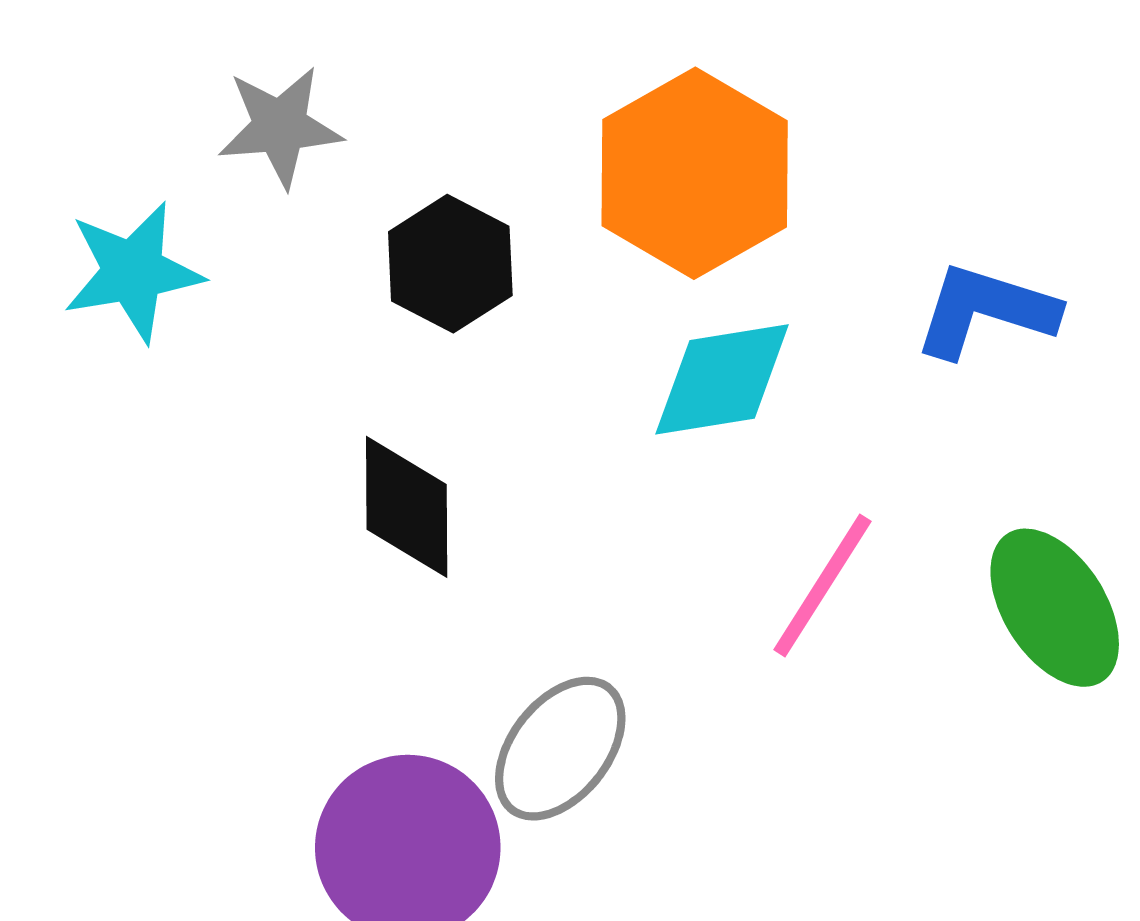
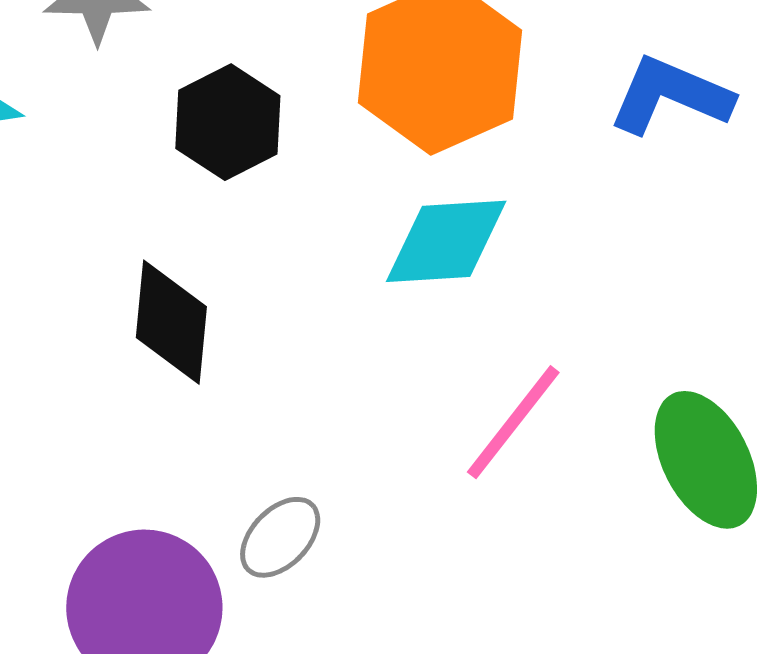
blue L-shape: (986, 311) -> (671, 95), moved
gray ellipse: (560, 749) -> (280, 537), size x0.7

